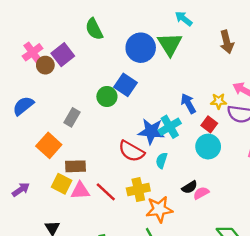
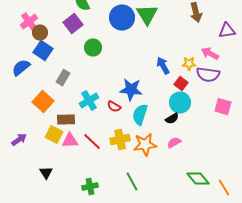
purple square: (63, 55) -> (73, 24), moved
blue square: (126, 85) -> (43, 51), moved
green circle: (107, 97) -> (93, 48), moved
cyan cross: (170, 127) -> (89, 101), moved
red semicircle: (131, 151) -> (114, 107), size x0.6
cyan semicircle: (162, 160) -> (140, 115), size x1.5
black semicircle: (190, 187) -> (172, 119), moved
orange star: (159, 209) -> (145, 145), moved

